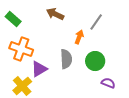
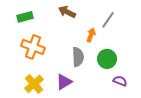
green rectangle: (13, 19) -> (25, 17), turned -56
purple triangle: (39, 69) -> (64, 82), moved

